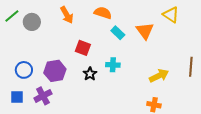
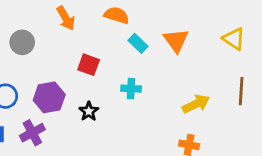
yellow triangle: (171, 15) -> (234, 39), moved
gray circle: (32, 22) -> (22, 42), moved
black star: (90, 74) -> (89, 111), moved

